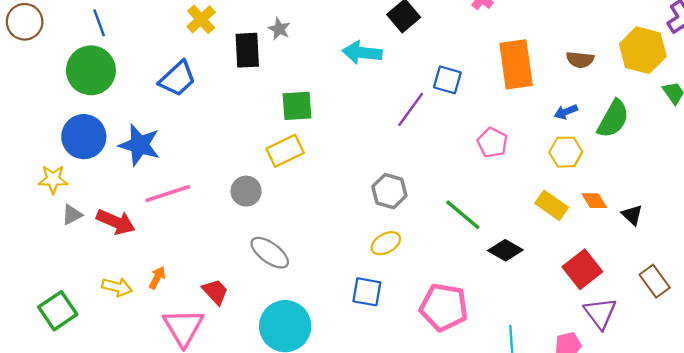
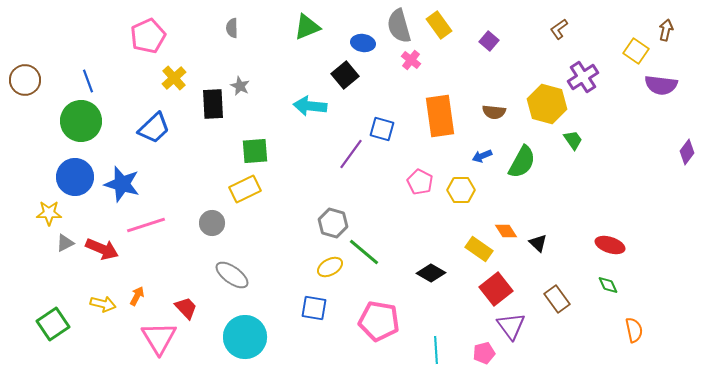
yellow hexagon: (566, 152) -> (461, 190), moved
yellow rectangle: (552, 205) -> (479, 249), moved
green line: (463, 215) -> (364, 252), moved

